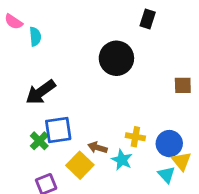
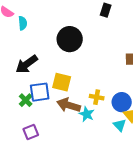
black circle: (116, 58) -> (70, 39), moved
brown arrow: (97, 148) -> (69, 105), size x1.6
yellow square: (80, 165) -> (62, 82), moved, turned -30

